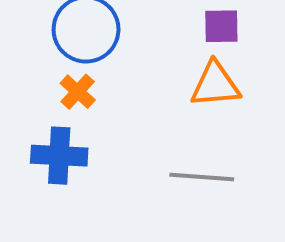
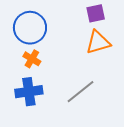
gray line: (202, 177) -> (80, 92), moved, turned -32

